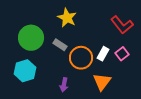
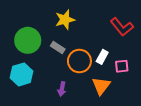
yellow star: (67, 18) -> (65, 20), turned 30
pink square: (122, 54) -> (122, 66), moved, turned 32

